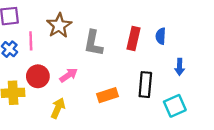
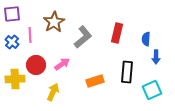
blue semicircle: (161, 36) -> (146, 39), moved
gray L-shape: (93, 43) -> (83, 37), turned -140

